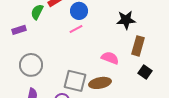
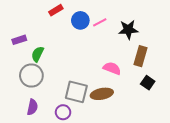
green semicircle: (37, 12) -> (38, 54), moved
pink line: (76, 29) -> (100, 22), moved

